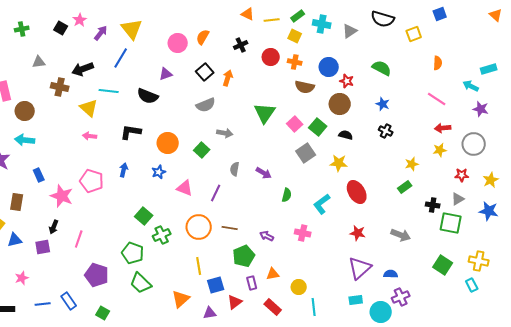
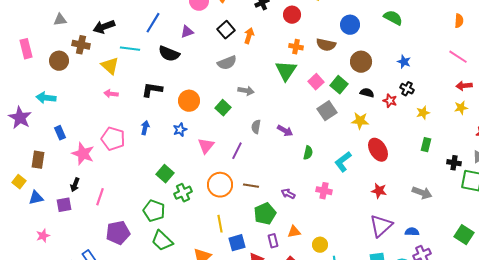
blue line: (121, 58) -> (153, 23), moved
orange cross: (295, 62) -> (296, 47), moved
green semicircle: (382, 68) -> (393, 18), moved
red star: (347, 81) -> (390, 101), moved
brown circle: (25, 111) -> (59, 61), moved
yellow star: (412, 164) -> (423, 113), moved
green rectangle: (405, 187) -> (426, 145), turned -40
pink triangle: (185, 188) -> (206, 146), turned 48
green square: (443, 265) -> (464, 235), moved
purple pentagon: (97, 275) -> (118, 233), turned -30

